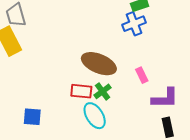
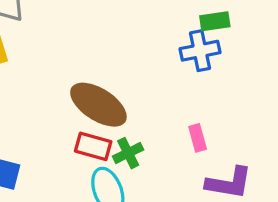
brown ellipse: (99, 64) -> (98, 105), moved

